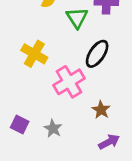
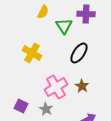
pink cross: (69, 82) -> (56, 87), moved
brown star: (101, 110) -> (82, 86), moved

